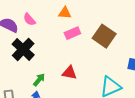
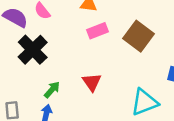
red triangle: (69, 73) -> (92, 82), turned 42

